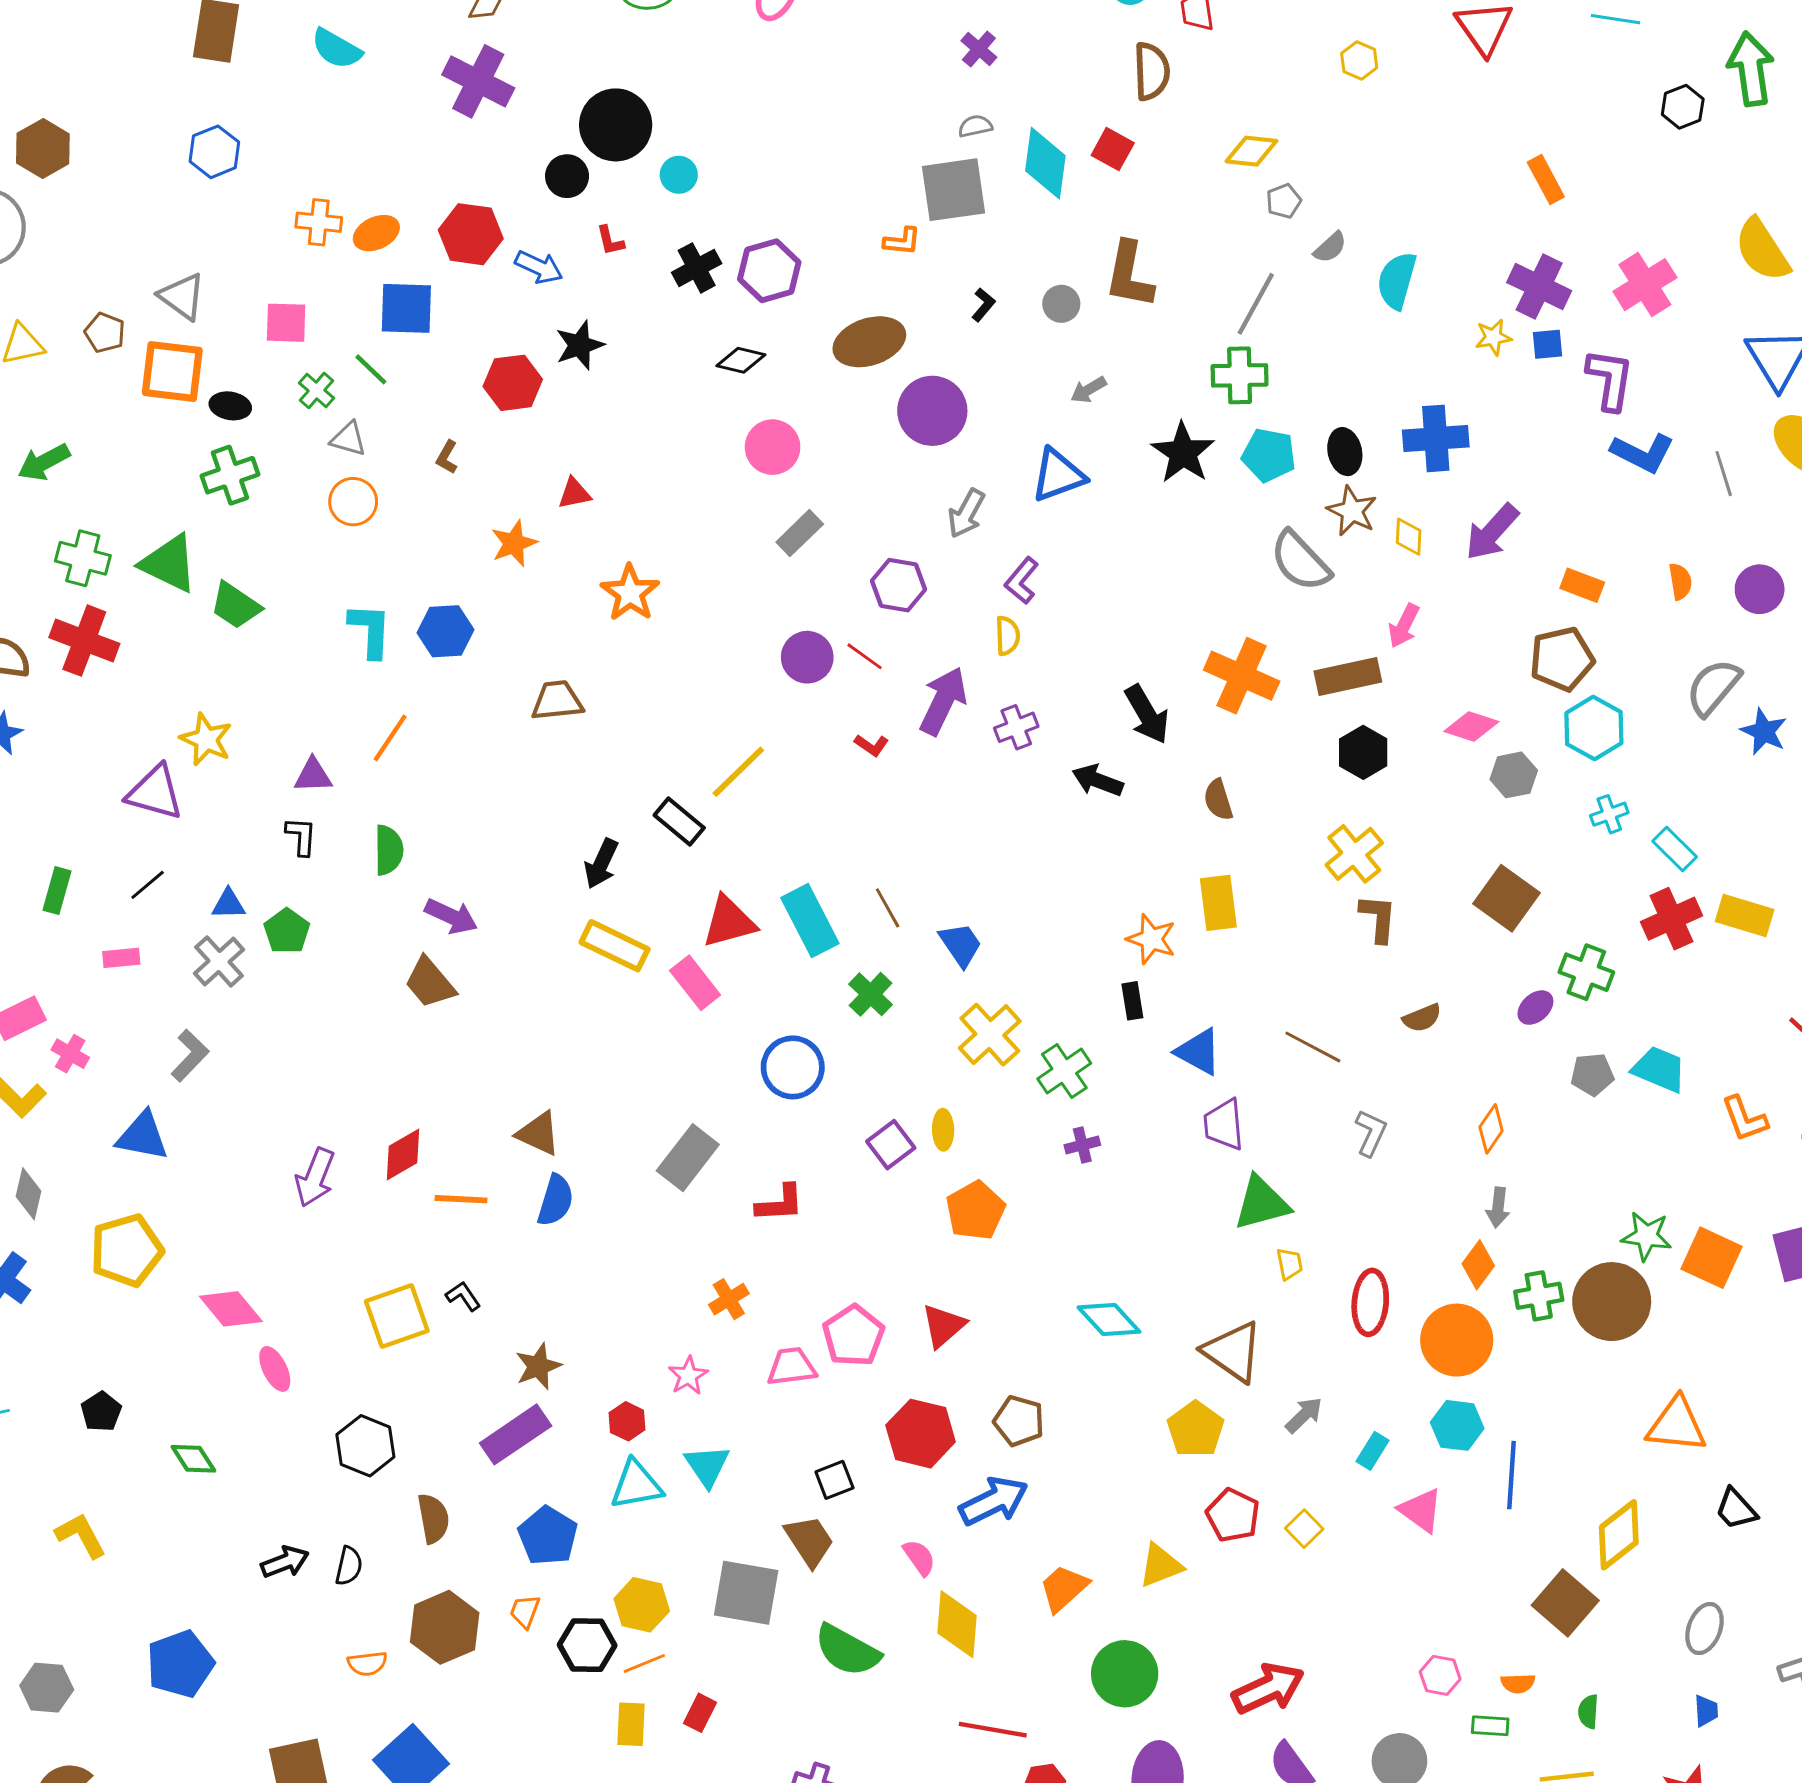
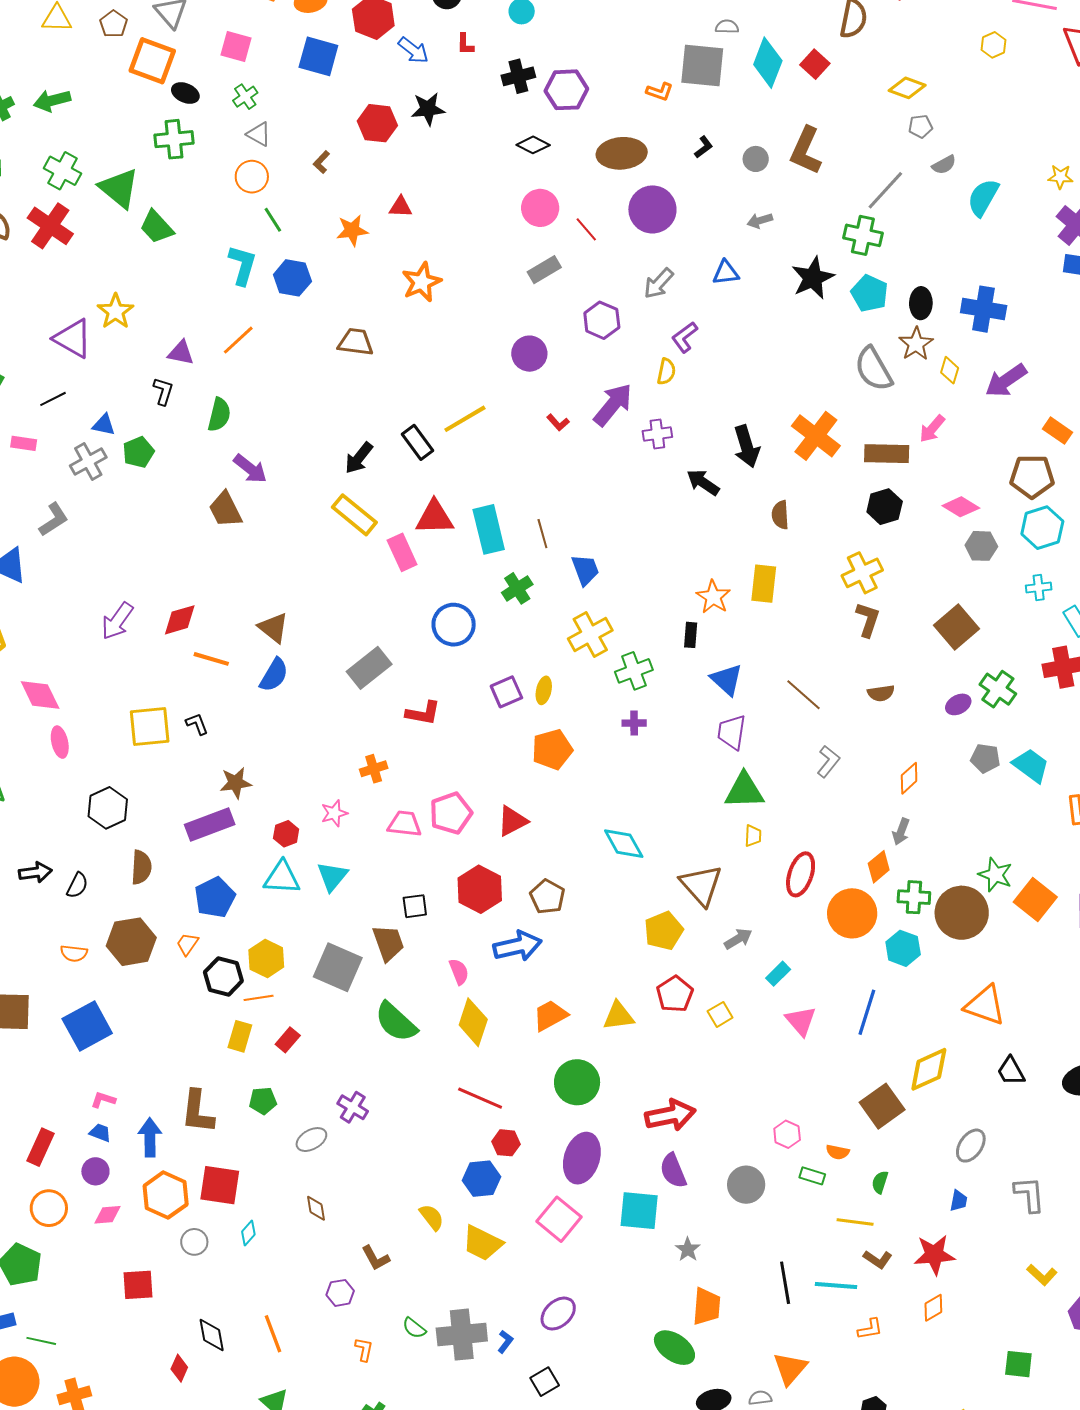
yellow star: (1493, 337) -> (1060, 177), moved
green line: (371, 369) -> (273, 220), moved
blue triangle: (1058, 475) -> (726, 273), size x0.7
red line: (865, 656) -> (586, 229), moved
cyan hexagon: (1457, 1425) -> (903, 948), moved

